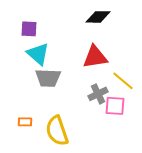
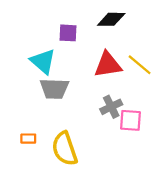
purple square: (29, 29) -> (68, 33), moved
yellow line: (123, 81) -> (140, 65), moved

